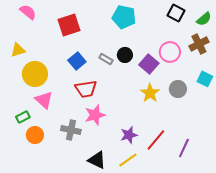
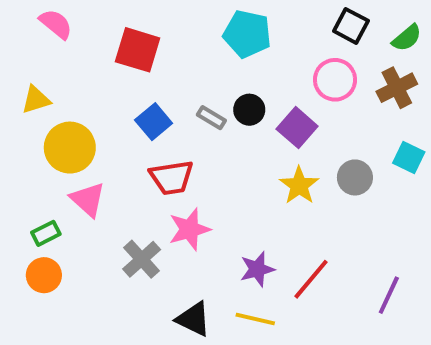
red square: (69, 25) -> (138, 50), turned 35
pink circle: (170, 52) -> (335, 80), moved
gray cross: (71, 130) -> (142, 259), turned 36
orange circle: (35, 135) -> (44, 275), moved
purple line: (184, 148) -> (389, 295), moved
yellow line: (128, 160) -> (255, 319), turned 48

